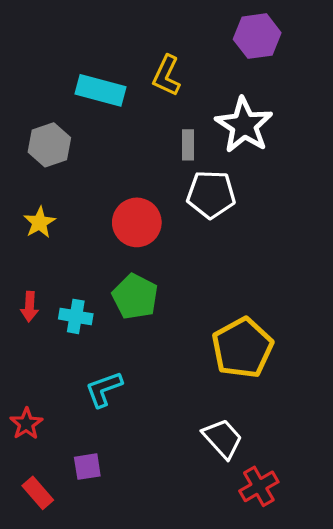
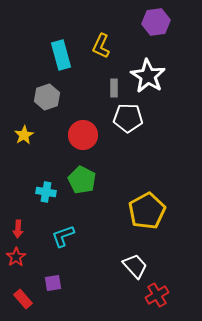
cyan rectangle: (101, 90) -> (61, 55), turned 60
gray hexagon: (49, 145) -> (47, 97), moved
red arrow: (30, 307) -> (18, 229), moved

